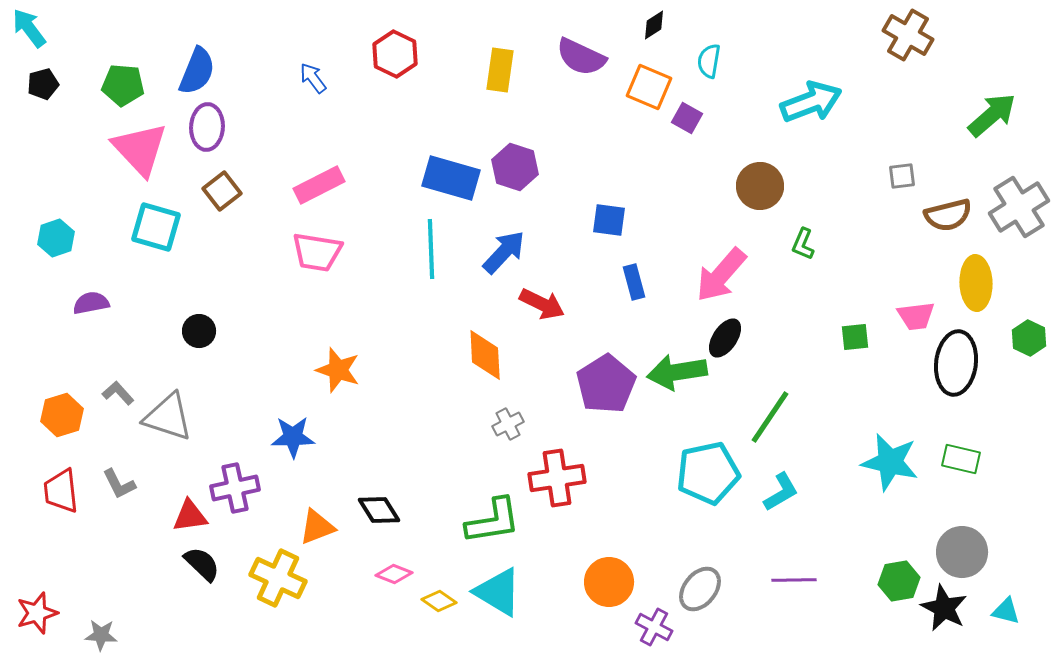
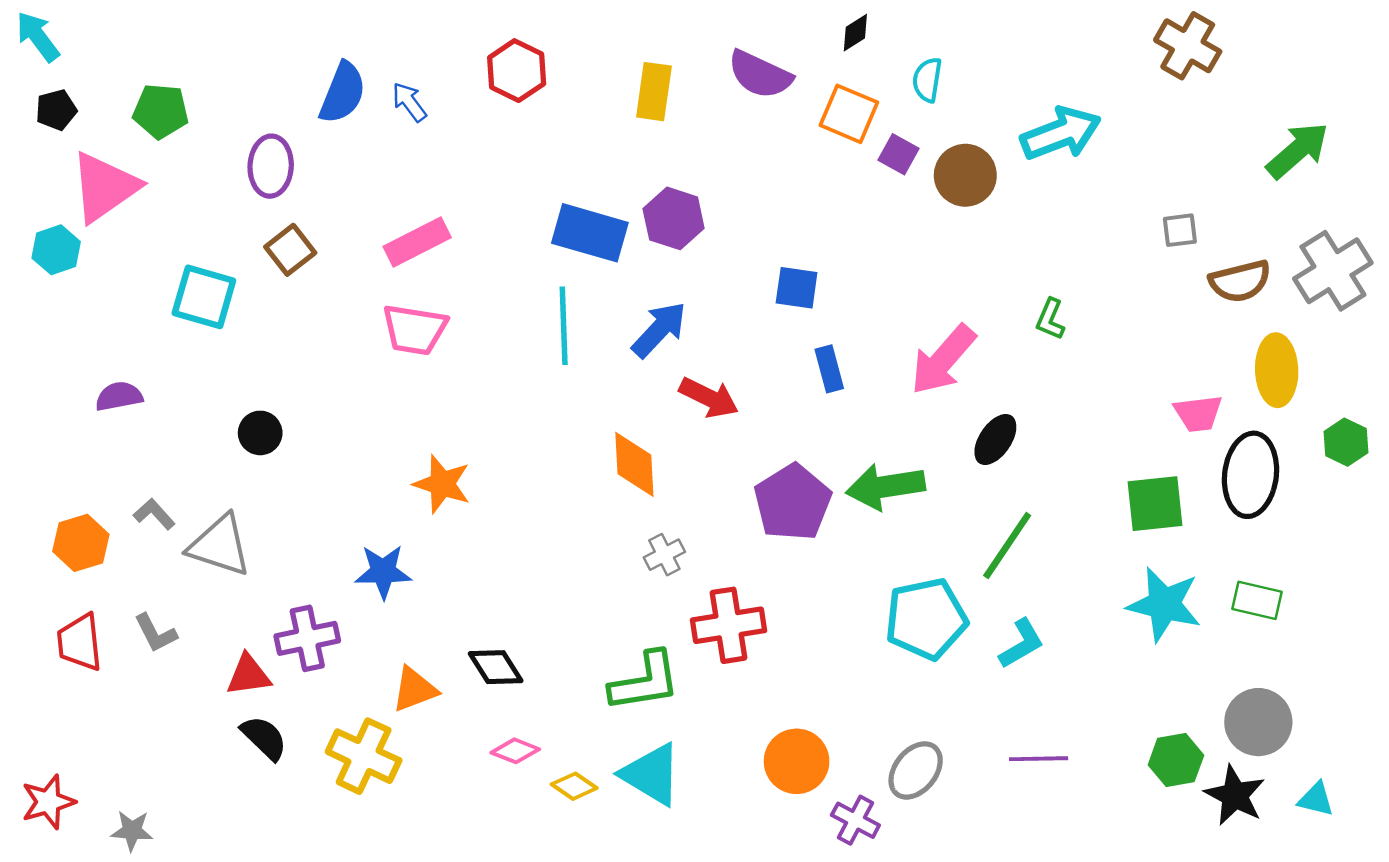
blue semicircle: (197, 71) -> (343, 93), moved
pink triangle: (140, 149) -> (105, 187), moved, turned 38
brown circle: (760, 186) -> (965, 175), moved
cyan hexagon: (56, 238) -> (56, 250), moved
green square: (855, 337) -> (1155, 504), moved, size x1.6
black ellipse: (725, 338) -> (995, 440), moved

